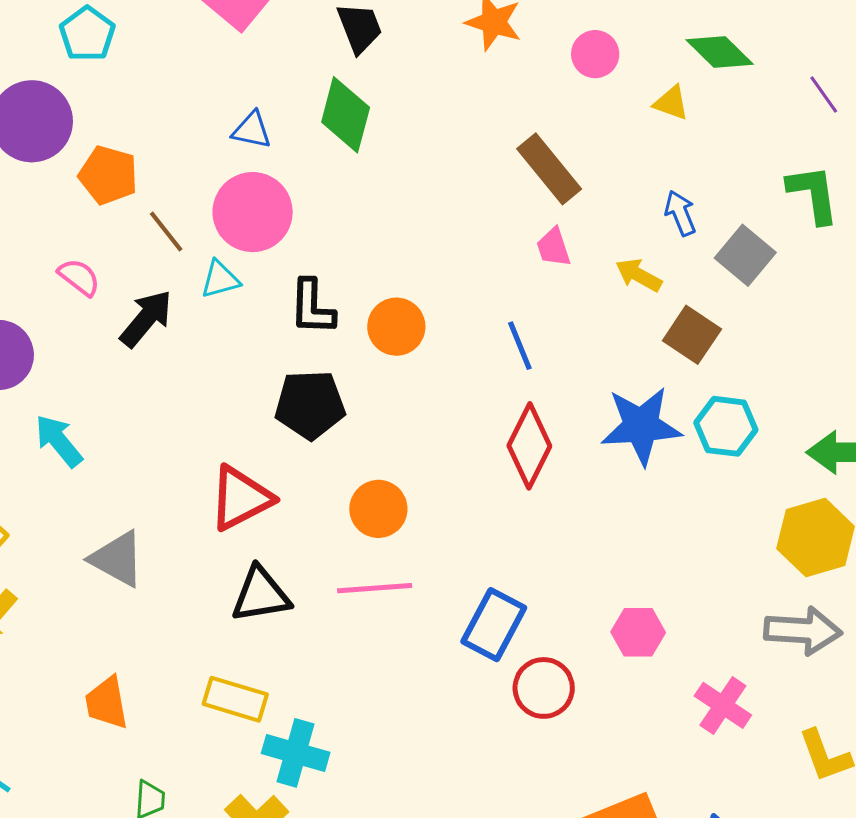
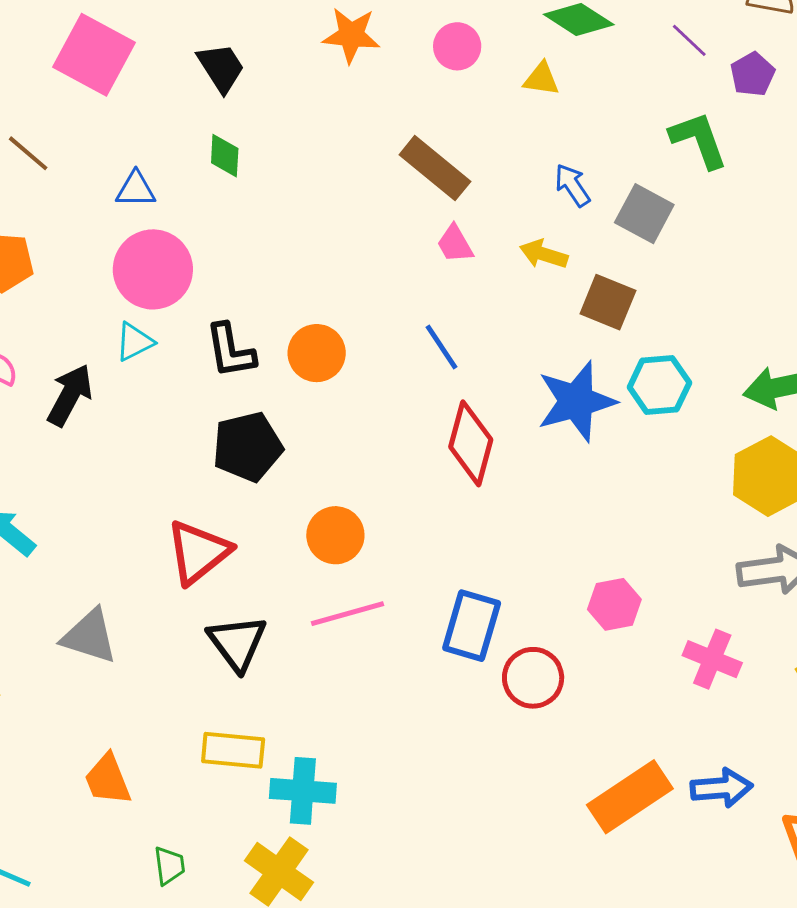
green diamond: (346, 115) -> (225, 156), size x0.6
brown line: (166, 232) -> (28, 153), moved
black triangle: (261, 595) -> (237, 643), turned -46

